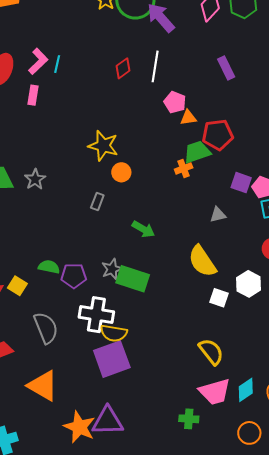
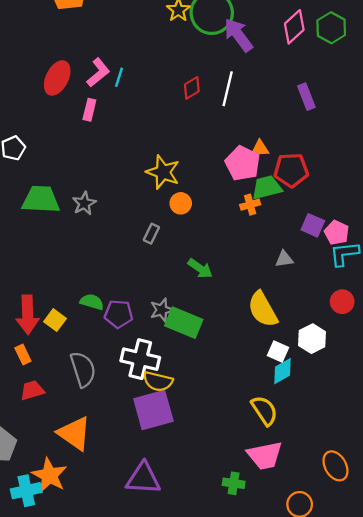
pink pentagon: (175, 102) -> (243, 163), moved, size x1.4
cyan diamond: (246, 390) -> (282, 371), moved
orange star: (79, 427) -> (49, 475), moved

